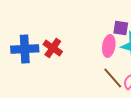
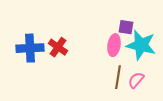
brown line: (113, 78) -> (118, 77), turned 50

